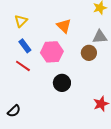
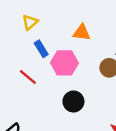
orange triangle: (64, 26) -> (82, 33), turned -42
blue rectangle: (25, 46) -> (41, 49), moved

